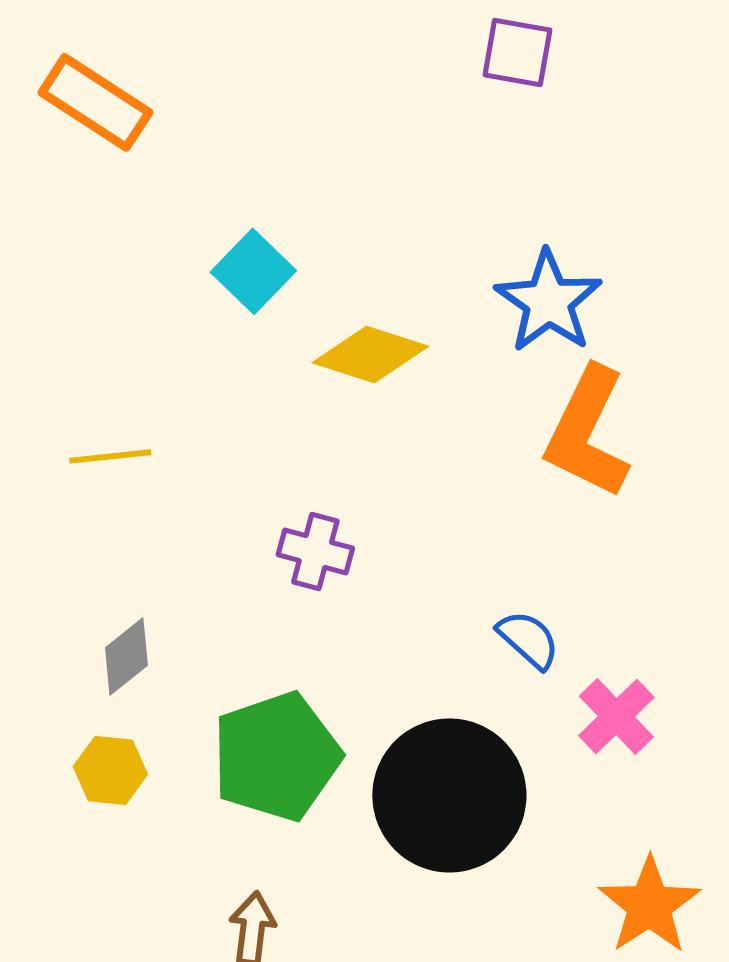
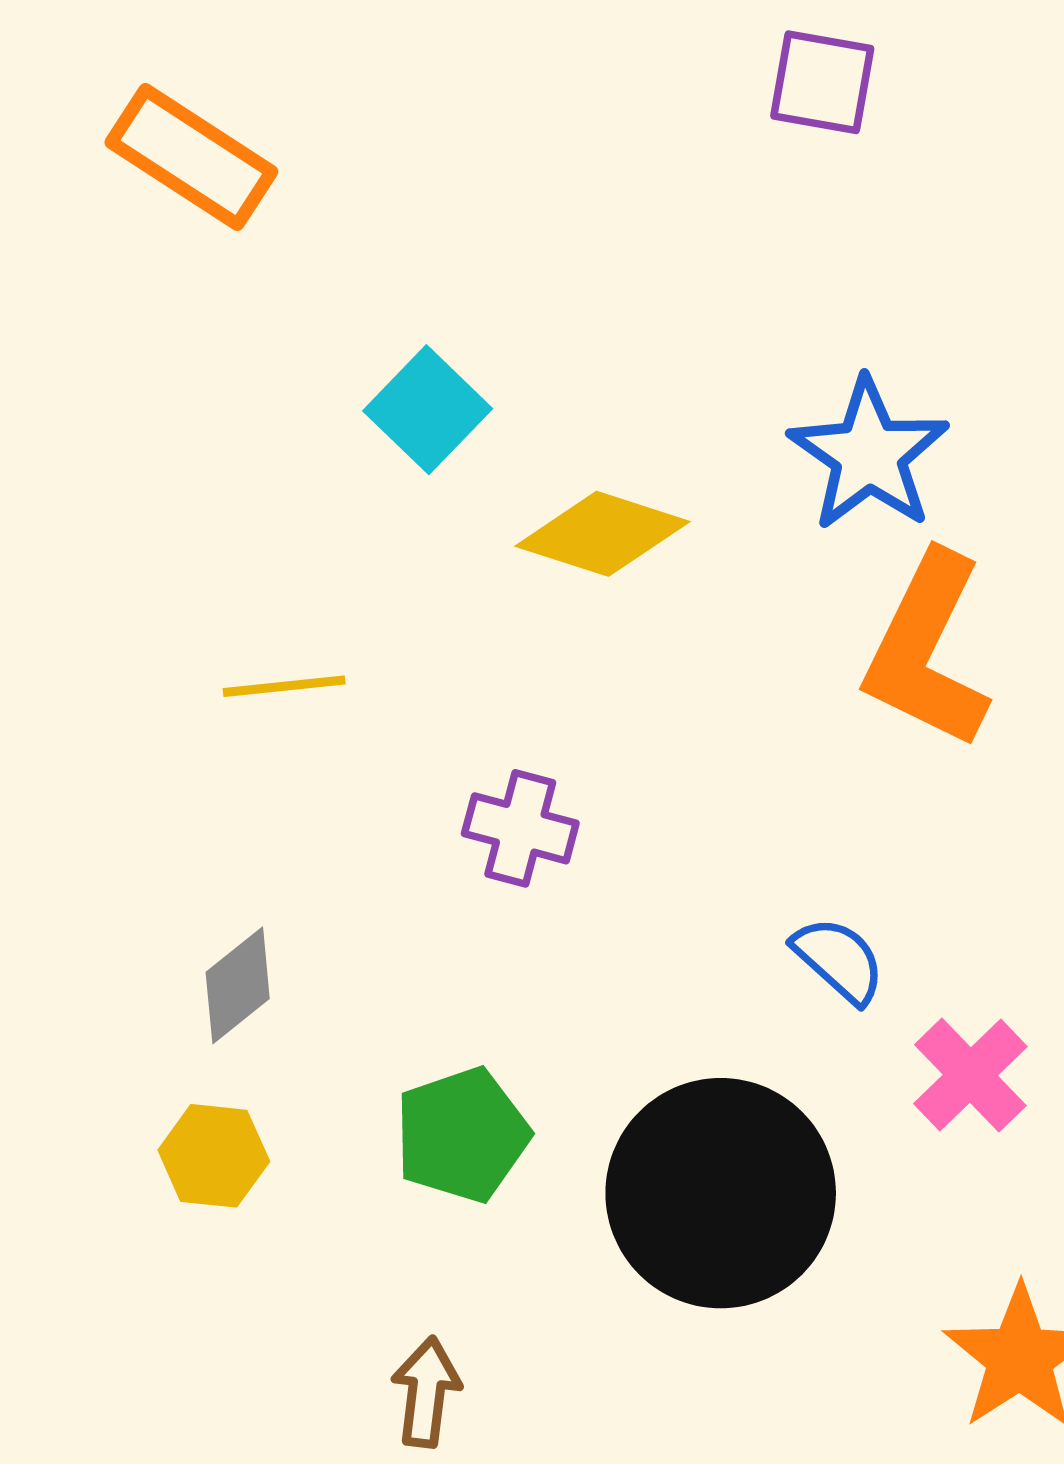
yellow line: (110, 456) -> (284, 686), moved
green pentagon: (276, 756) -> (462, 1135), size x0.7

